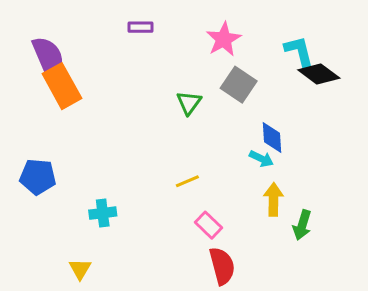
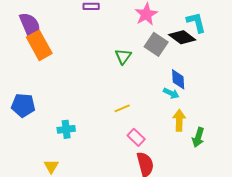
black diamond: (319, 74) -> (182, 37), moved

